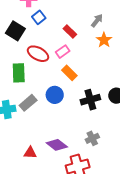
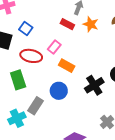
blue square: (39, 17) -> (26, 28), moved
red rectangle: (70, 31) -> (67, 24), moved

